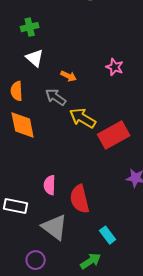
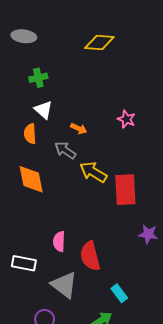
orange semicircle: (17, 91) -> (30, 134), moved
red rectangle: (114, 135) -> (125, 190), turned -64

